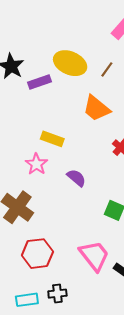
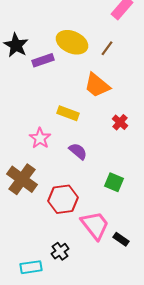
yellow rectangle: (52, 139) -> (68, 113), moved
red hexagon: (37, 254) -> (63, 199), moved
black cross: (57, 294) -> (60, 251), moved, turned -30

